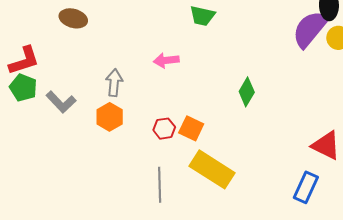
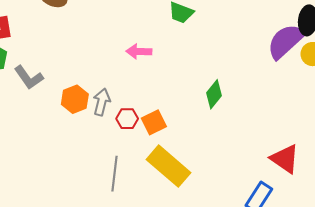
gray arrow: (114, 83) -> (102, 102), moved
orange square: (191, 128) -> (154, 122), turned 30

